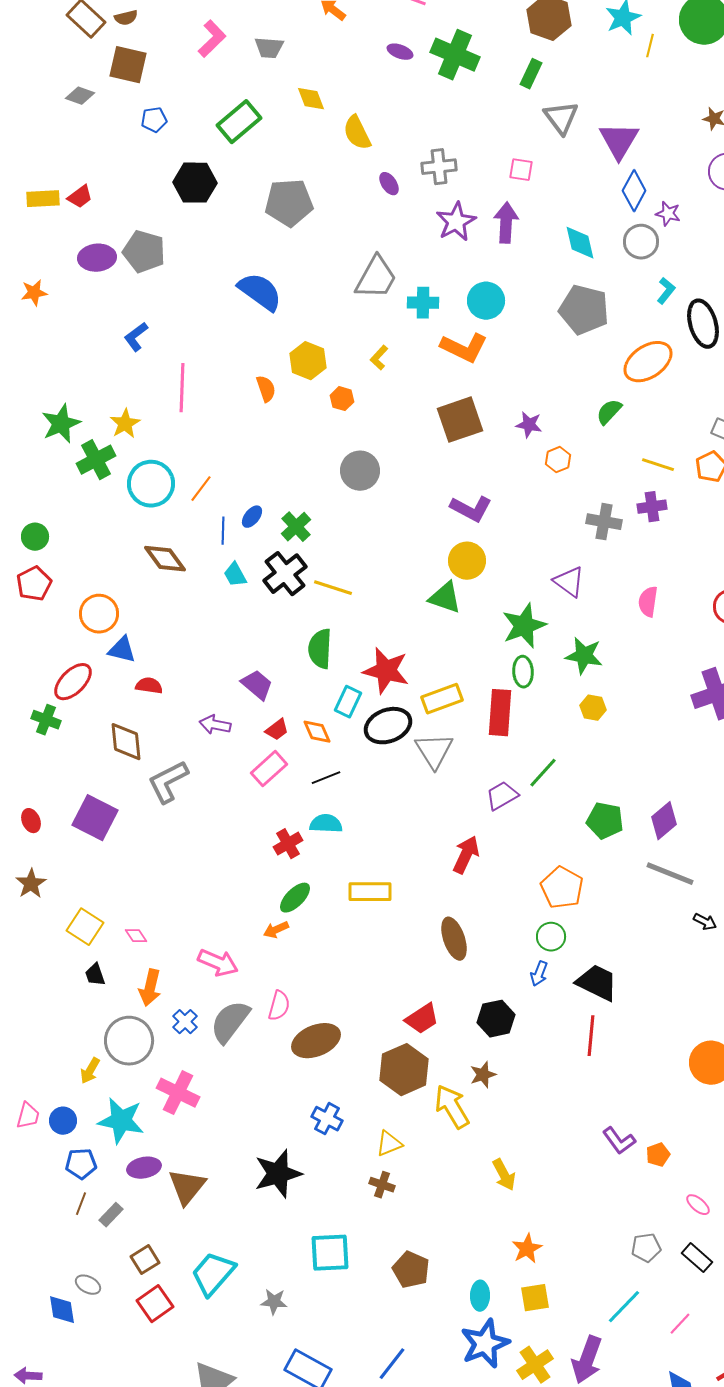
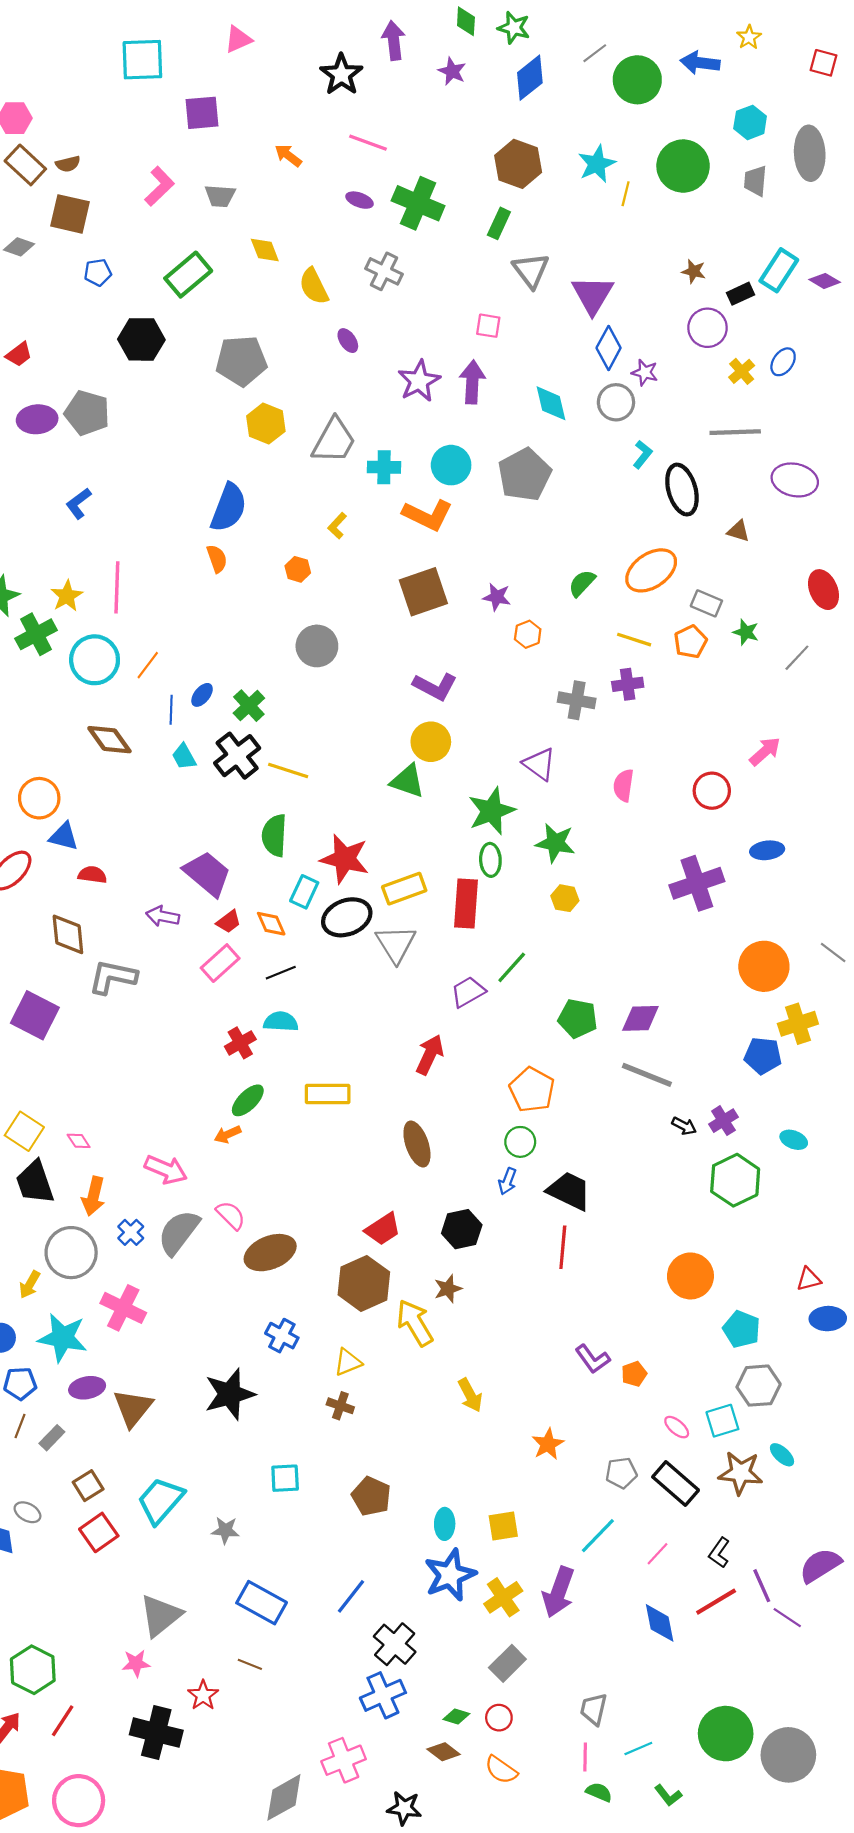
gray cross: (439, 167) -> (384, 271), moved, turned 32
blue semicircle: (260, 292) -> (229, 508), moved, turned 75
gray pentagon: (584, 310) -> (524, 475), moved, turned 30
yellow hexagon: (308, 361) -> (266, 424), moved
orange ellipse: (648, 362) -> (651, 570), moved
pink line: (182, 388) -> (117, 587), moved
purple trapezoid: (257, 685) -> (207, 874), size x1.4
gray L-shape: (168, 782) -> (113, 977), turned 39
purple diamond: (664, 821) -> (640, 1018), turned 39
black trapezoid: (95, 975) -> (35, 1182), size x1.8
pink semicircle: (279, 1006) -> (231, 1215), turned -60
orange star: (527, 1249) -> (548, 1444), moved
cyan square: (330, 1253) -> (285, 1478), size x0.7
black rectangle: (697, 1258) -> (676, 1483), size x1.4

